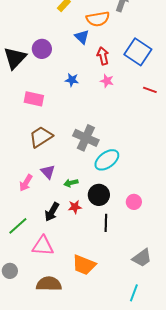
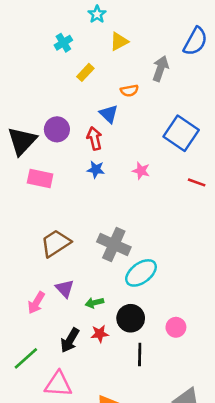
orange semicircle: (98, 19) -> (129, 91), size x0.6
red arrow: (103, 56) -> (94, 138), moved
pink rectangle: (34, 99) -> (40, 179), moved

